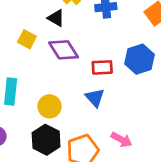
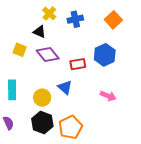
blue triangle: (95, 98) -> (65, 87), moved
pink arrow: (122, 140) -> (108, 96), moved

